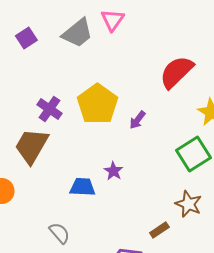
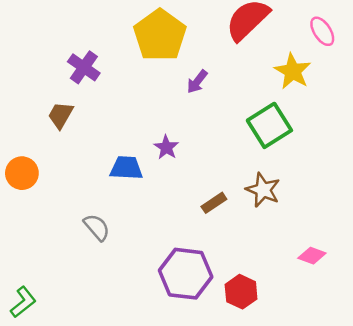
yellow pentagon: (97, 104) -> (160, 35), moved
brown trapezoid: (31, 146) -> (61, 115), size x0.6
brown rectangle: (159, 230) -> (214, 203), moved

